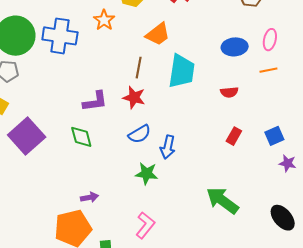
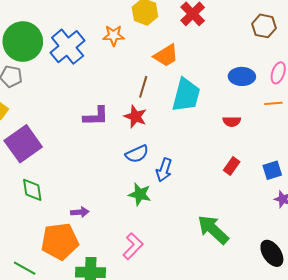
orange star: (104, 20) -> (114, 36), turned 30
blue cross: (60, 36) -> (68, 47), turned 36
green diamond: (81, 137) -> (32, 190), moved

